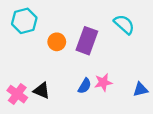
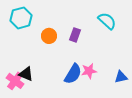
purple rectangle: (87, 41) -> (75, 35), size x0.6
blue semicircle: (85, 86) -> (73, 74), size x1.5
black triangle: (42, 91) -> (26, 74), moved

